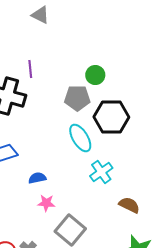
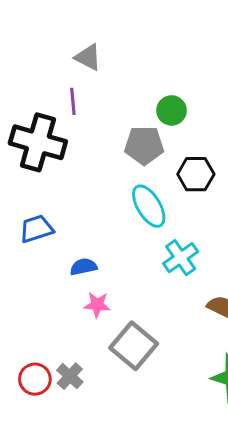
gray triangle: (40, 15) -> (88, 57), moved
black hexagon: (111, 117) -> (196, 174), size x0.7

